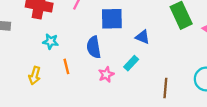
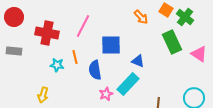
cyan rectangle: (131, 63) -> (128, 84), size x1.6
orange line: (66, 66) -> (75, 57), moved

